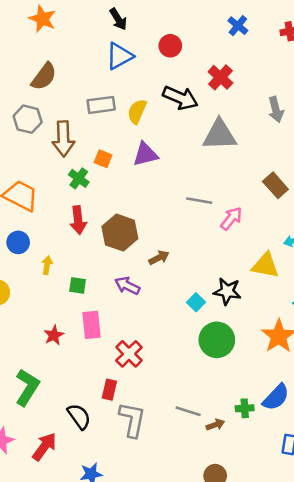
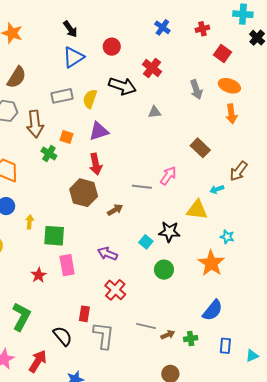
gray triangle: (219, 135) -> (154, 112), size x0.5
gray line: (199, 201) -> (142, 187), moved
red arrow: (78, 220) -> (96, 164), moved
green square: (78, 285) -> (54, 236), size x1.6
purple arrow: (127, 286) -> (108, 254), moved
green circle: (217, 340) -> (164, 270), size x0.7
red cross: (129, 354) -> (115, 290), moved
green cross: (245, 408) -> (191, 339), moved

